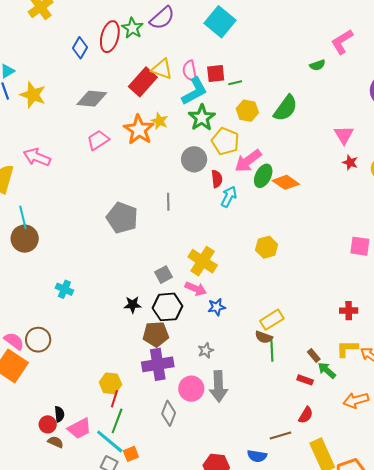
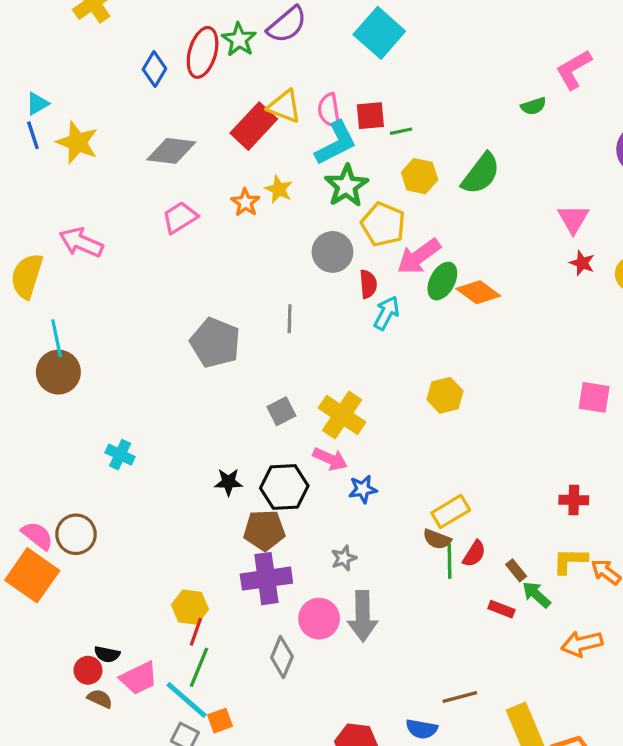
orange star: (139, 130) -> (245, 202), size x0.6
gray square: (164, 275) -> (281, 411), moved
black semicircle: (59, 414) -> (107, 654), turned 105
red semicircle: (306, 415) -> (474, 554), moved

